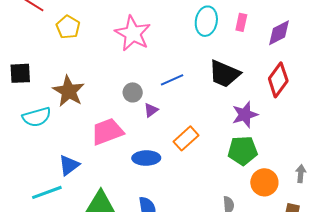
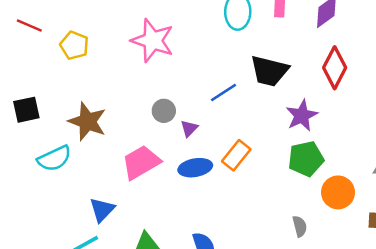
blue line: (172, 80) -> (224, 92), moved
blue ellipse: (146, 158) -> (195, 168), moved

